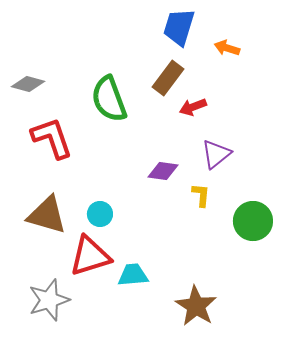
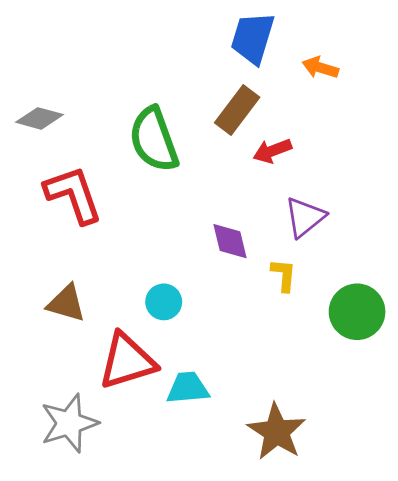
purple diamond: (163, 171) -> (230, 241), turned 68
cyan circle: (100, 214) -> (164, 302), moved
brown triangle: (47, 215) -> (66, 303), size x0.7

